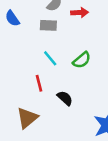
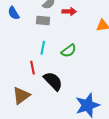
cyan line: (50, 58) -> (43, 48), turned 48
black semicircle: (65, 98) -> (53, 81), size x1.5

